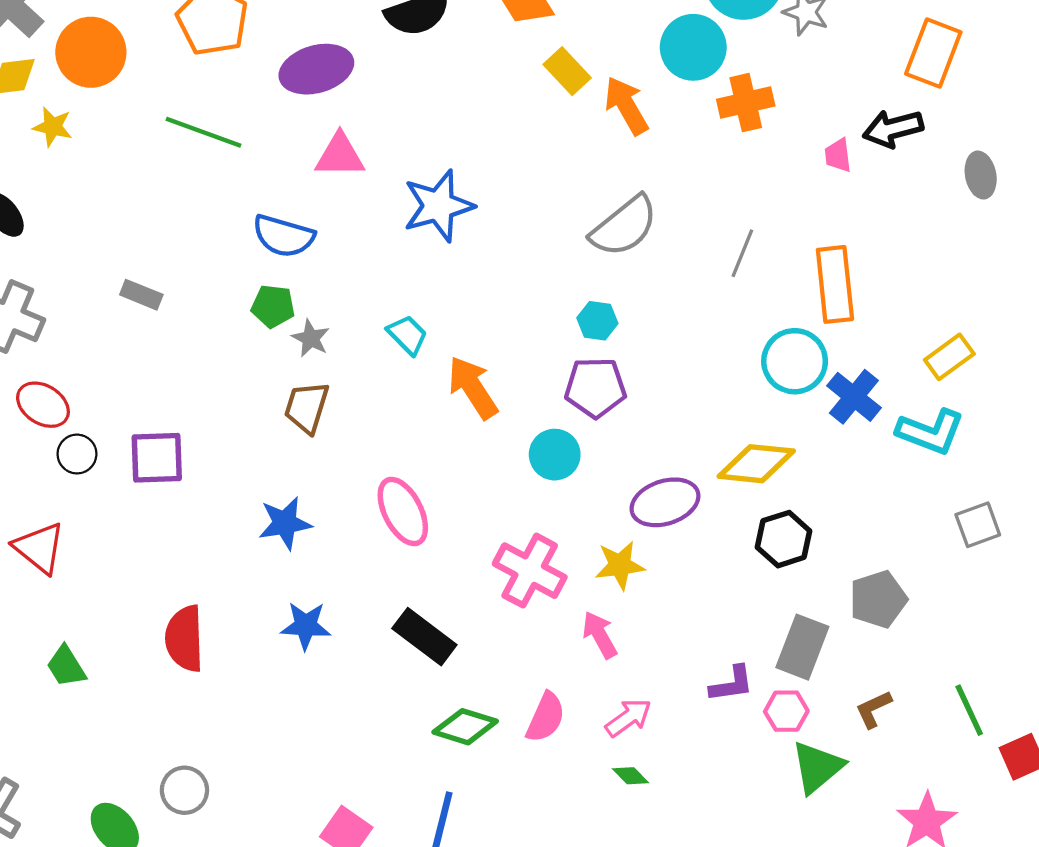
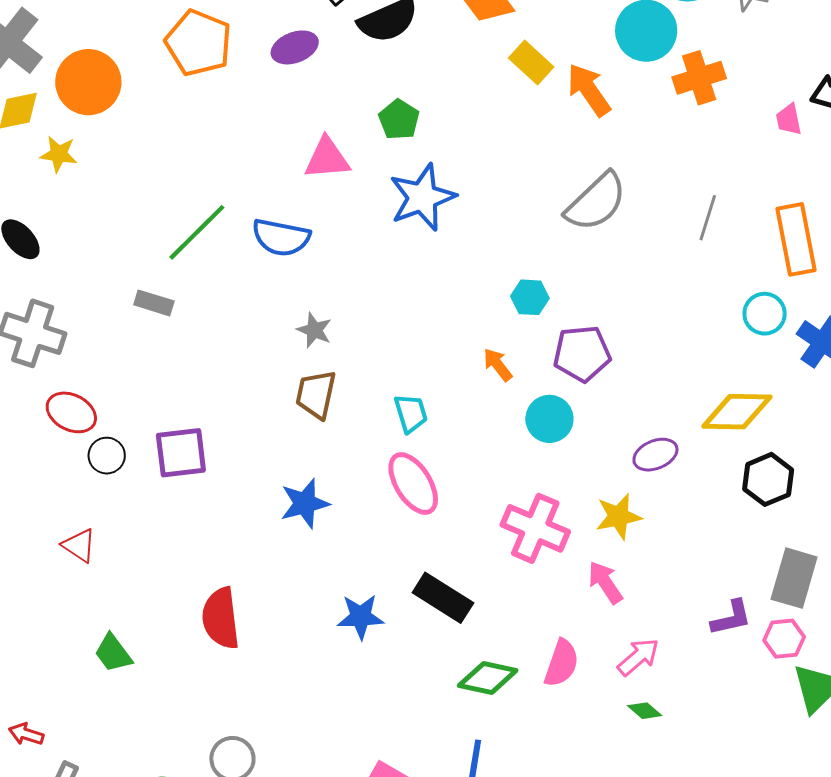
purple ellipse: (316, 69) -> (295, 47), moved, size x0.7
green line: (203, 132) -> (197, 232), moved, turned -60
green pentagon: (273, 306) -> (399, 120), moved, turned 30
cyan hexagon: (597, 321) -> (530, 297), moved
cyan trapezoid: (407, 335) -> (411, 413), moved, turned 33
cyan circle: (795, 361) -> (765, 314), size x0.7
orange arrow: (473, 387) -> (498, 365), moved, size x0.6
purple ellipse: (665, 502) -> (655, 455), size x0.7
red triangle: (39, 548) -> (79, 545), size x0.7
blue star: (306, 626) -> (361, 617), moved

